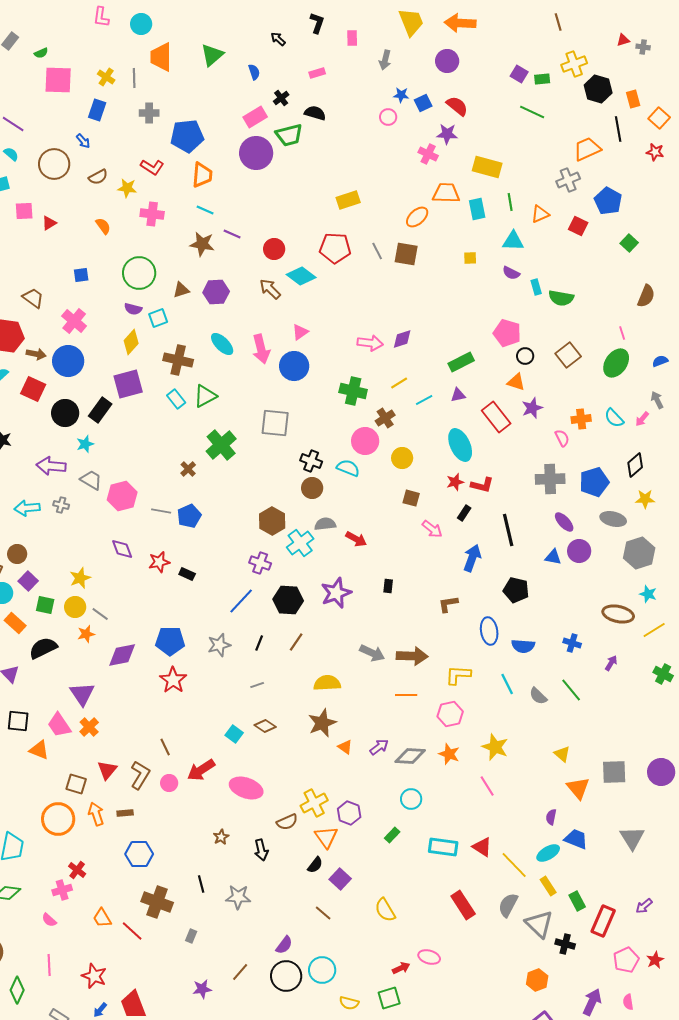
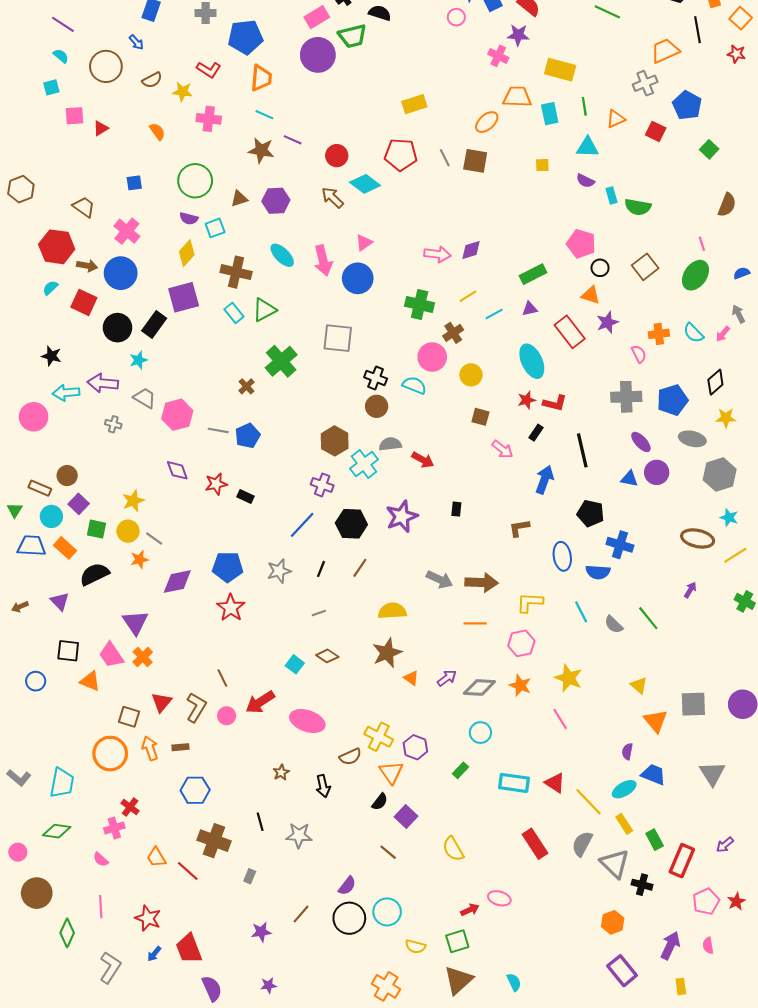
cyan arrow: (27, 508) -> (66, 393), moved
blue cross: (572, 643) -> (620, 545), moved, size x1.4
yellow cross: (314, 803) -> (379, 737), turned -36

